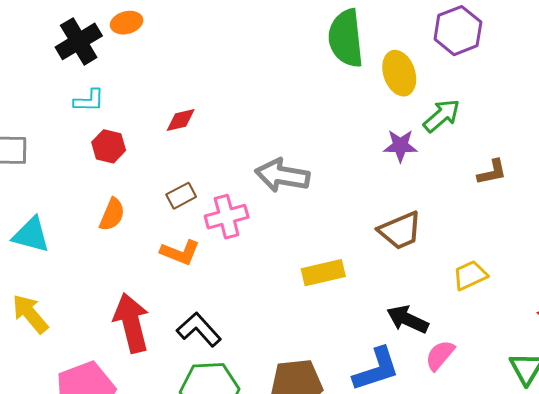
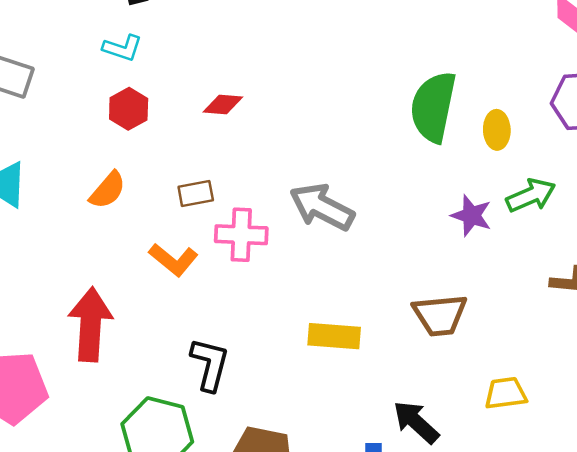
green semicircle: (346, 38) -> (433, 107), moved
yellow ellipse: (399, 73) -> (497, 130), size x0.7
black L-shape: (199, 330) -> (210, 364), moved, turned 39

